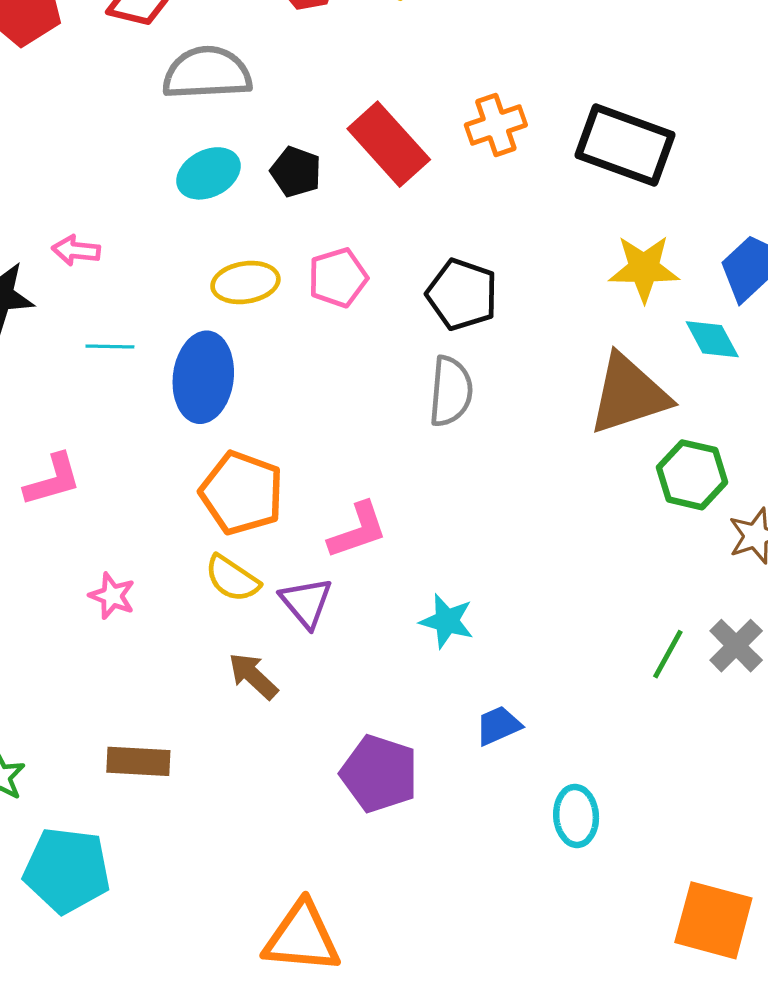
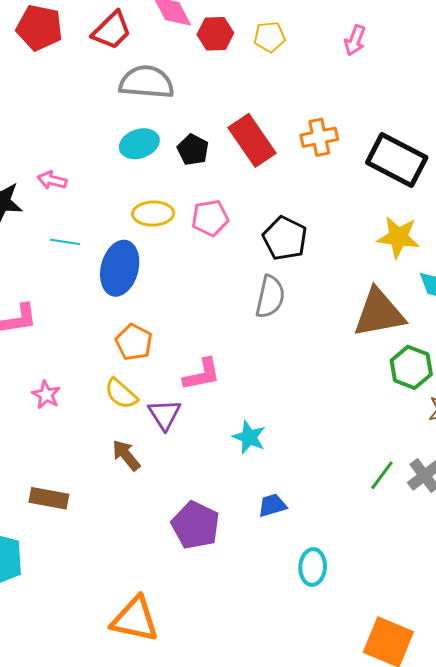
orange pentagon: (242, 493) -> (134, 342), size x0.7

